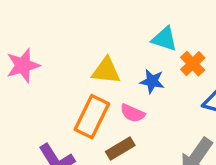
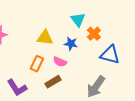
cyan triangle: (164, 39) -> (78, 20), turned 35
orange rectangle: (92, 117) -> (37, 64), size x0.7

